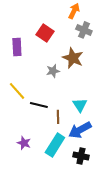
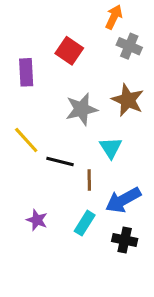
brown star: (73, 58) -> (128, 100), moved
gray star: (53, 71) -> (82, 109), size x1.5
cyan triangle: (80, 105) -> (111, 148), moved
cyan rectangle: (55, 145) -> (85, 223), size x0.7

